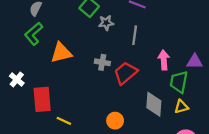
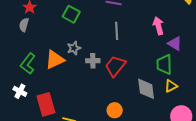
gray star: (106, 23) -> (74, 48), moved
green L-shape: (34, 34) -> (28, 64), moved
pink arrow: (164, 60) -> (158, 26), moved
purple triangle: (195, 62) -> (175, 44), turned 42

